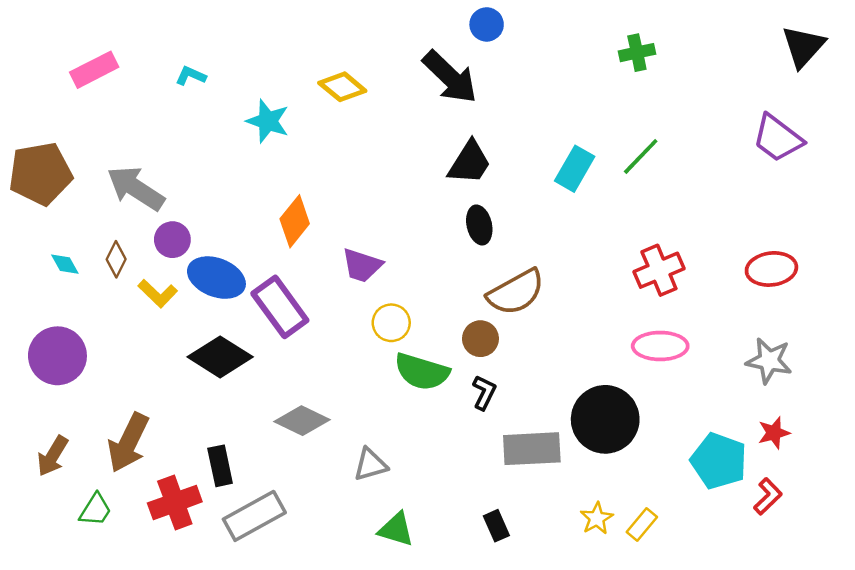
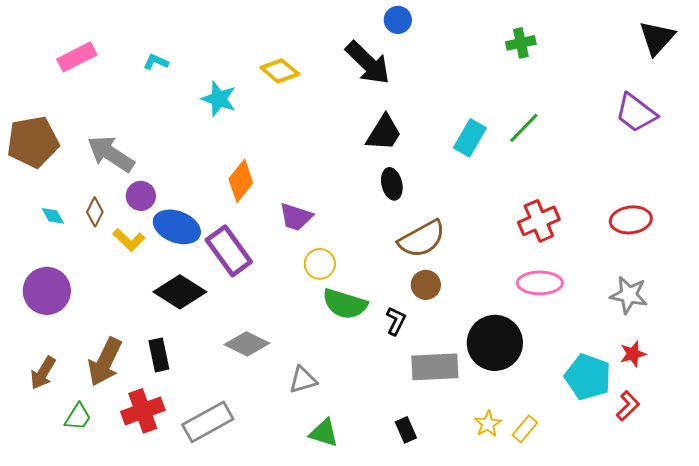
brown circle: (480, 339) -> (426, 285), moved
black rectangle: (220, 466) -> (159, 355), moved

